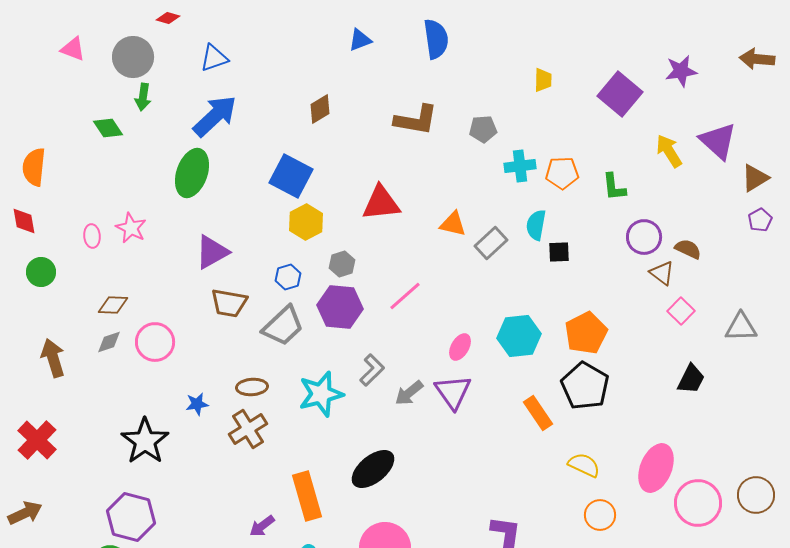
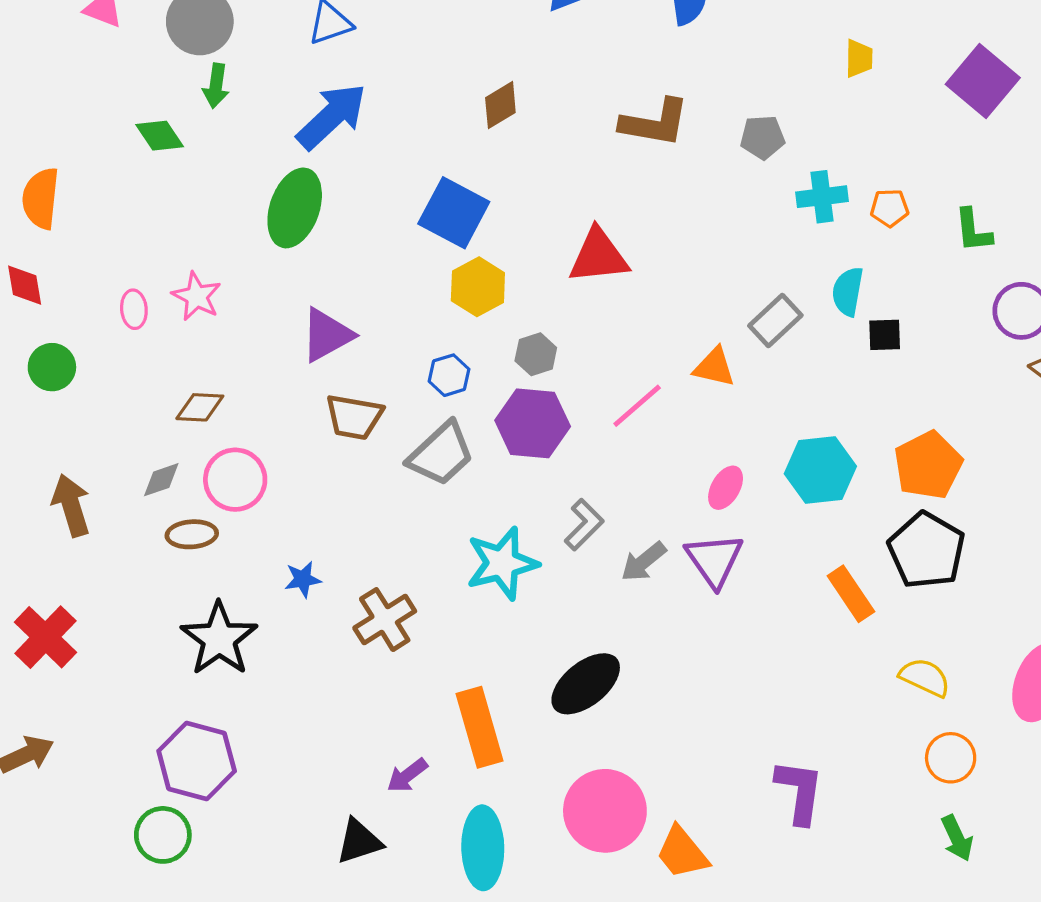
orange pentagon: (562, 173) -> (890, 208), size x0.7
orange triangle: (453, 224) -> (714, 367), moved
brown diamond: (113, 305) -> (200, 407), moved
brown ellipse: (252, 387) -> (192, 534), moved

